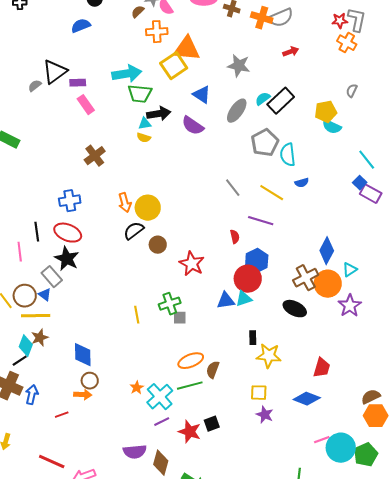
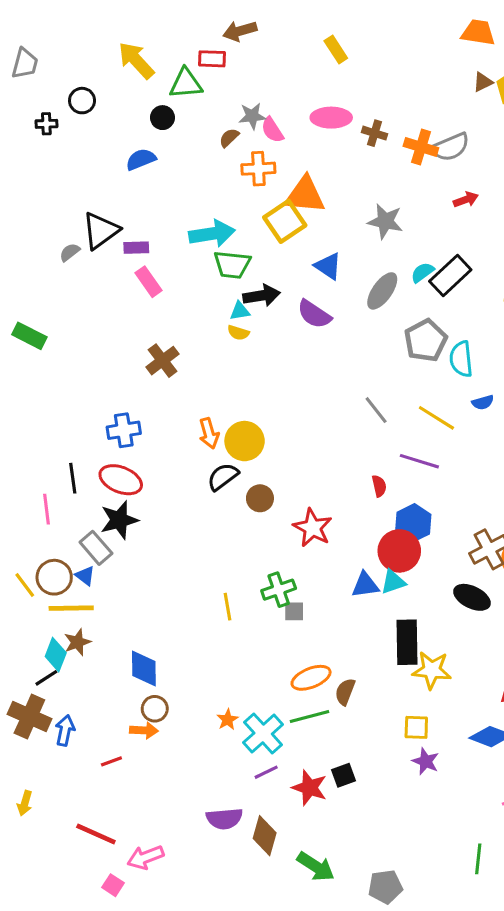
black star: (67, 259) -> (119, 520), turned 30
black rectangle: (253, 338) -> (407, 642), size x2.0

